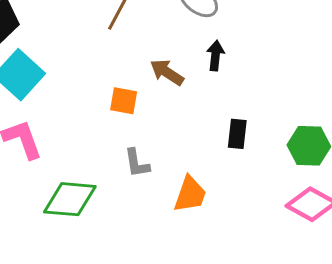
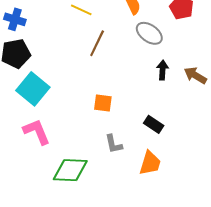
brown arrow: (167, 72) -> (195, 75), moved
black rectangle: (237, 134) -> (154, 124), moved, turned -60

